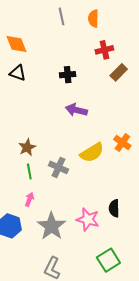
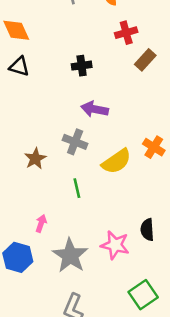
gray cross: (58, 167) -> (75, 142), moved
green line: (29, 171) -> (77, 188), moved

